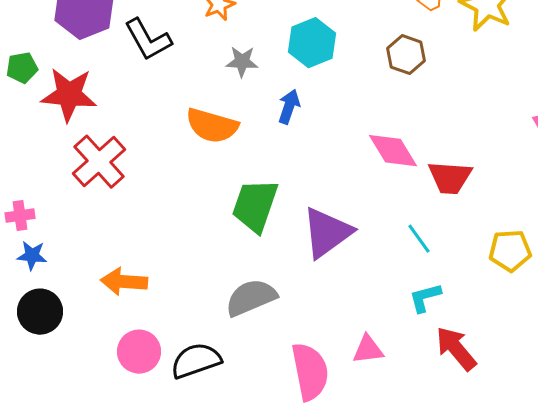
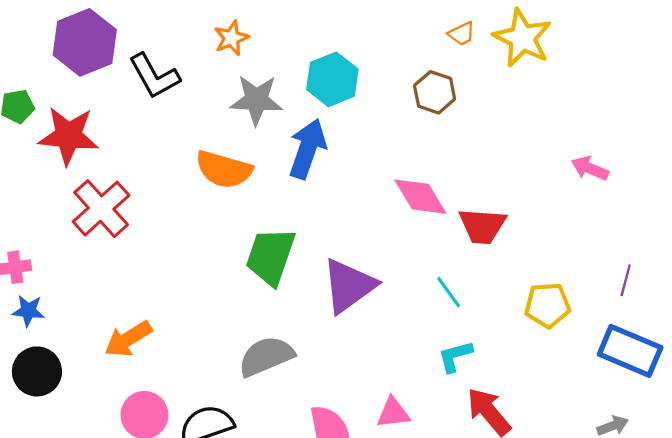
gray star: (242, 62) -> (256, 100), size x1.5
blue arrow: (289, 107) -> (307, 149), size x1.6
orange arrow: (124, 282) -> (128, 339), turned -36

